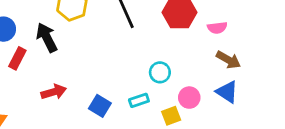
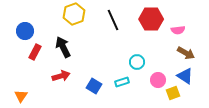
black arrow: (47, 37) -> (63, 47), moved
yellow square: (171, 116) -> (173, 93), moved

